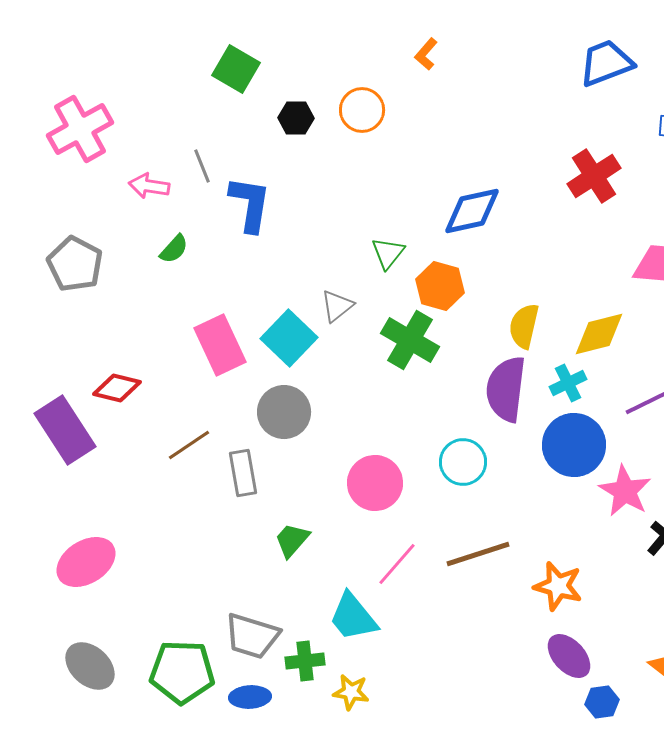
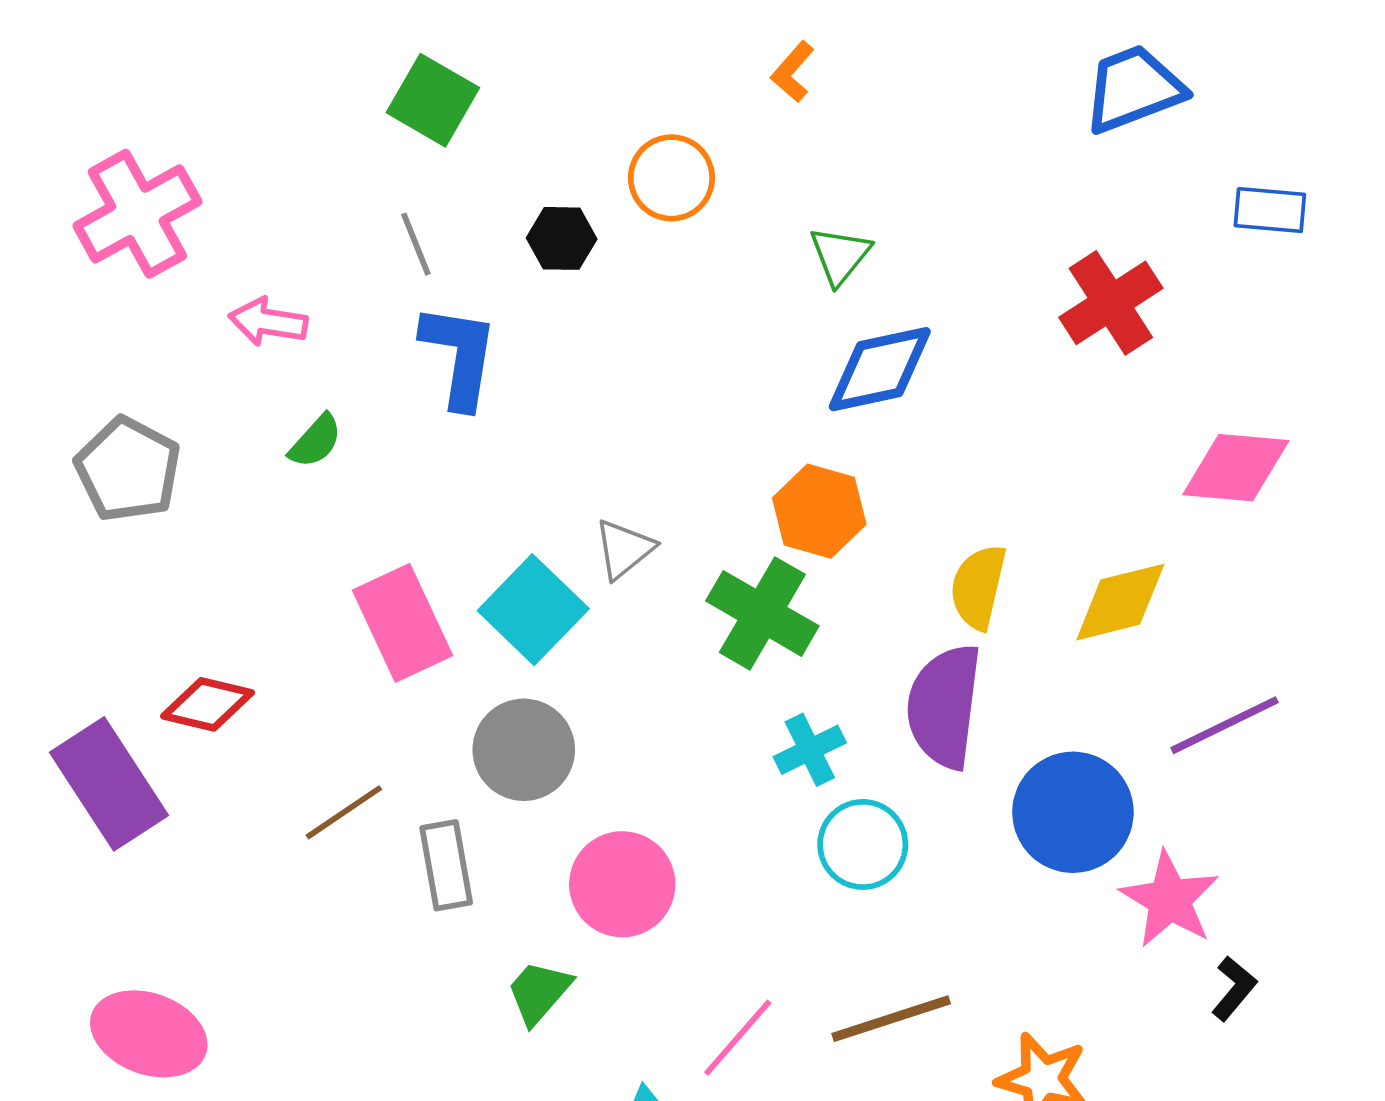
black hexagon: (296, 118) -> (562, 238), moved
gray line: (202, 166) -> (416, 244), moved
green triangle: (388, 253) -> (840, 256), moved
cyan cross: (568, 383) -> (810, 750), moved
pink circle: (375, 483) -> (622, 884), moved
pink ellipse: (86, 562) -> (149, 1034), turned 52

